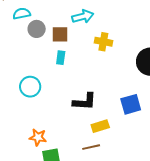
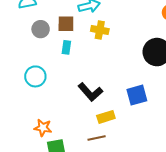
gray circle: (37, 29) -> (41, 29), moved
yellow cross: (103, 42) -> (100, 30), moved
black L-shape: (85, 102) -> (90, 92), turned 45

